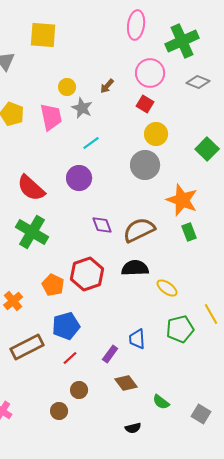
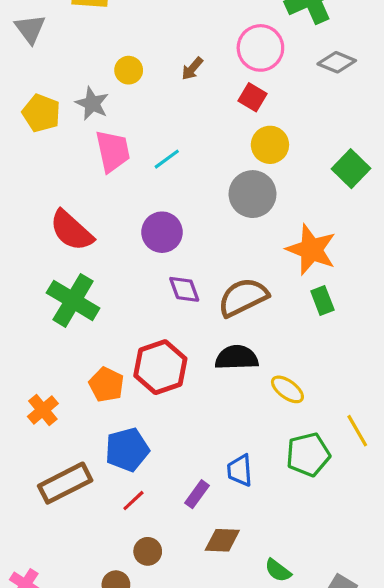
gray star: (82, 108) -> (92, 104), moved
pink trapezoid: (51, 117) -> (113, 151), moved
purple circle: (79, 178) -> (162, 232), moved
brown diamond: (126, 383) -> (222, 540), turned -50

